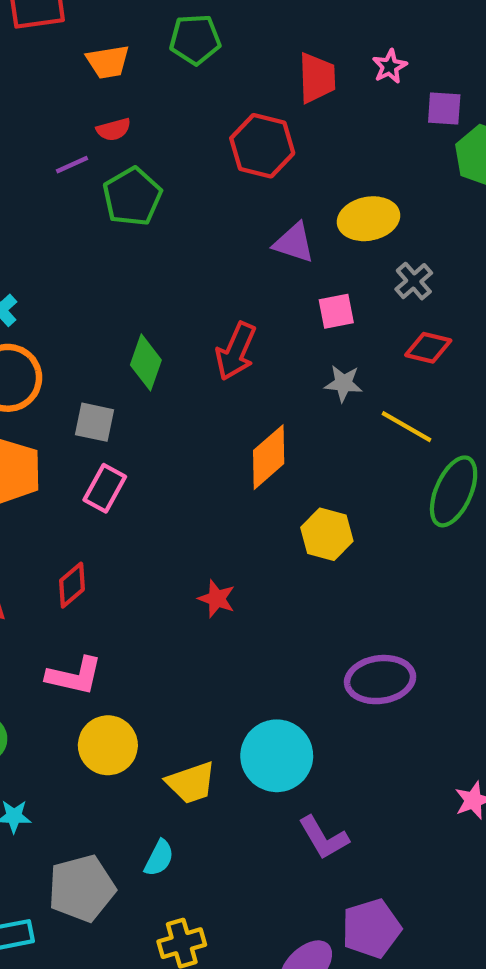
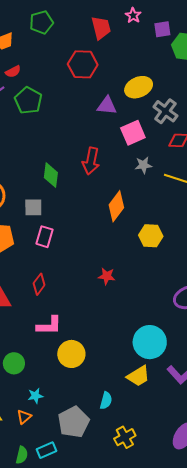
gray cross: (414, 281) -> (165, 111), size x1.4
pink square: (336, 311) -> (133, 133), size x1.4
yellow trapezoid: (191, 783) -> (138, 376), moved

